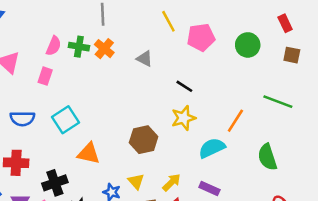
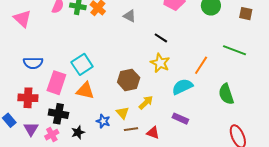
pink rectangle: (45, 76) -> (56, 83), moved, size x1.6
yellow star: (183, 118) -> (160, 63), turned -30
cyan square: (65, 120) -> (82, 64), moved
yellow arrow: (172, 182) -> (146, 103), moved
black cross: (55, 183) -> (58, 114), turned 30

